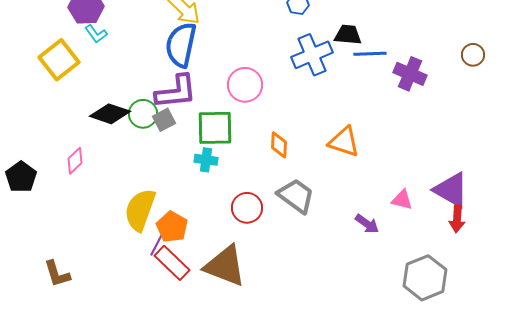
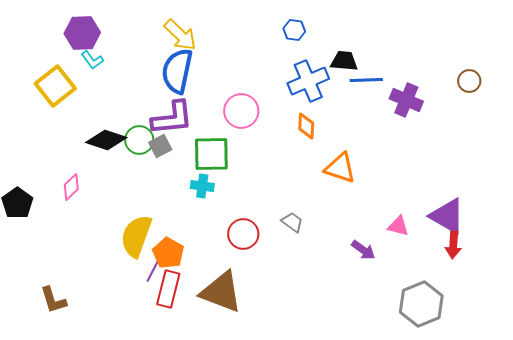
orange diamond: (279, 145) -> (306, 126), moved
gray trapezoid: (296, 196) -> (292, 222), size x0.6
red rectangle: (172, 263) -> (168, 289), turned 60

